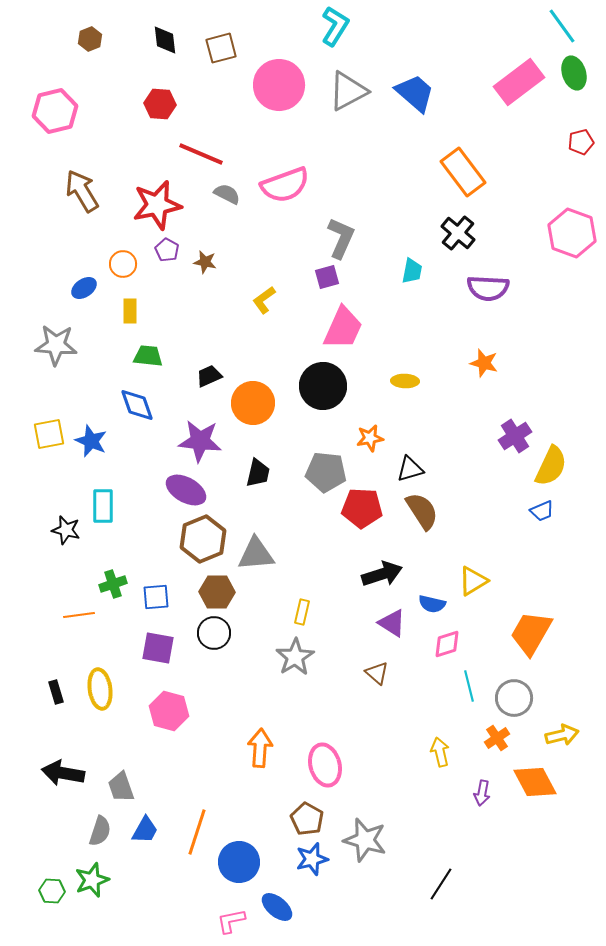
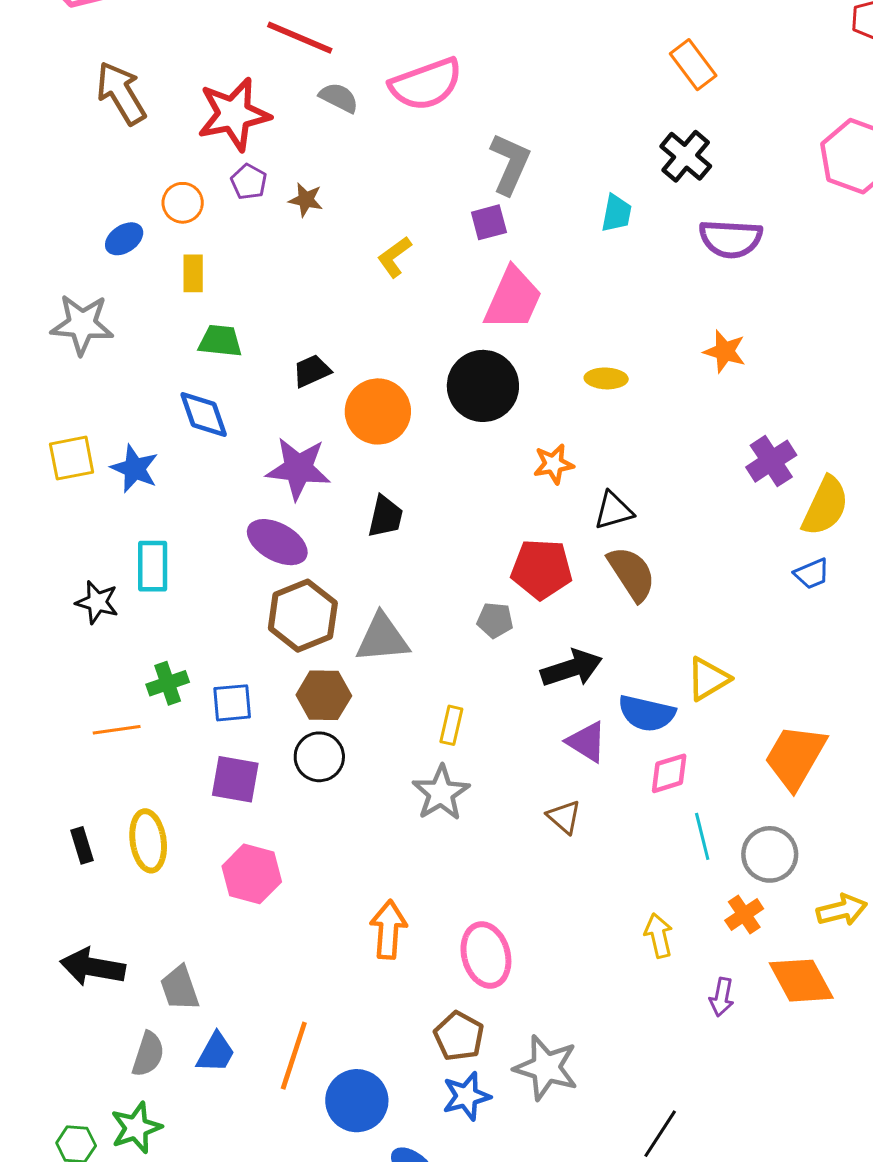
orange rectangle: (463, 172) -> (693, 65), size x0.7
gray pentagon: (326, 472) -> (495, 620), moved, size x0.6
blue semicircle: (432, 604) -> (647, 713), size x1.4

